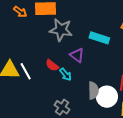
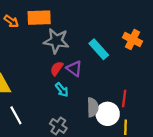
cyan rectangle: (99, 38) -> (99, 49), turned 30
red semicircle: (52, 65) -> (57, 68), moved, turned 88
white line: (26, 71) -> (16, 115), moved

